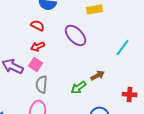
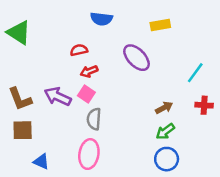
red semicircle: (38, 25) -> (79, 50), moved, turned -40
green arrow: (79, 87) -> (165, 131), moved
red cross: (130, 94) -> (204, 105), moved

